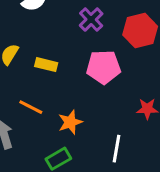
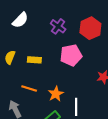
white line: (117, 149) -> (76, 107), moved

